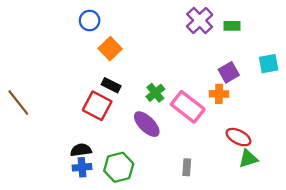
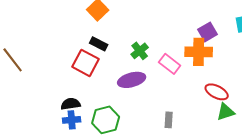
orange cross: (219, 94) -> (199, 52), size x1.5
pink rectangle: (188, 107) -> (170, 64), size x0.7
purple ellipse: (147, 124) -> (132, 80), turned -60

